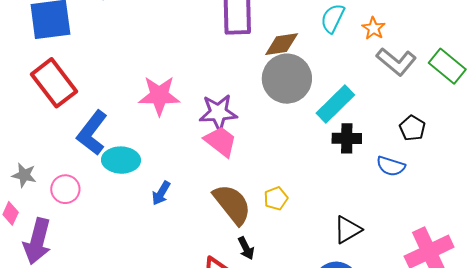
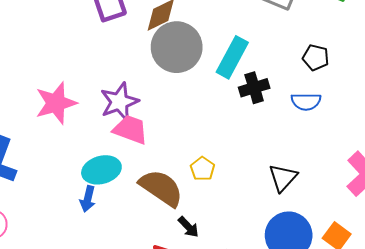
cyan ellipse: (121, 160) -> (101, 170), moved

